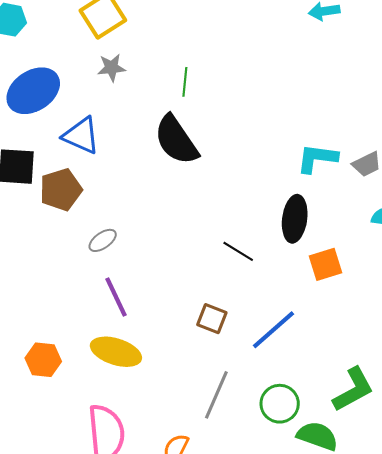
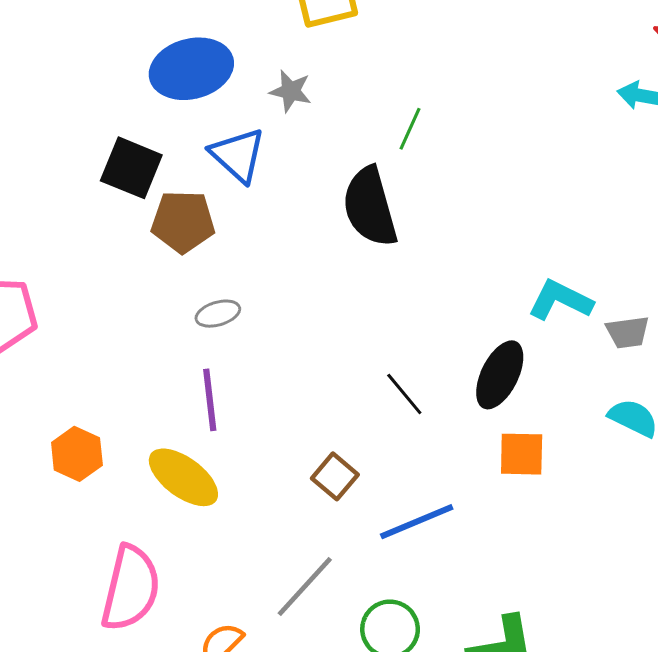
gray star: (112, 68) -> (291, 91), moved

